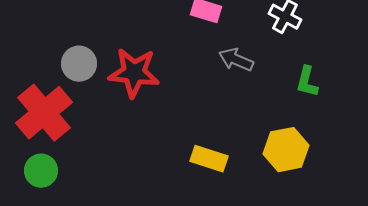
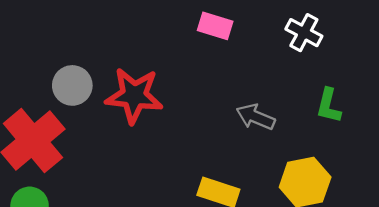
gray arrow: (236, 60) -> (256, 117), moved

